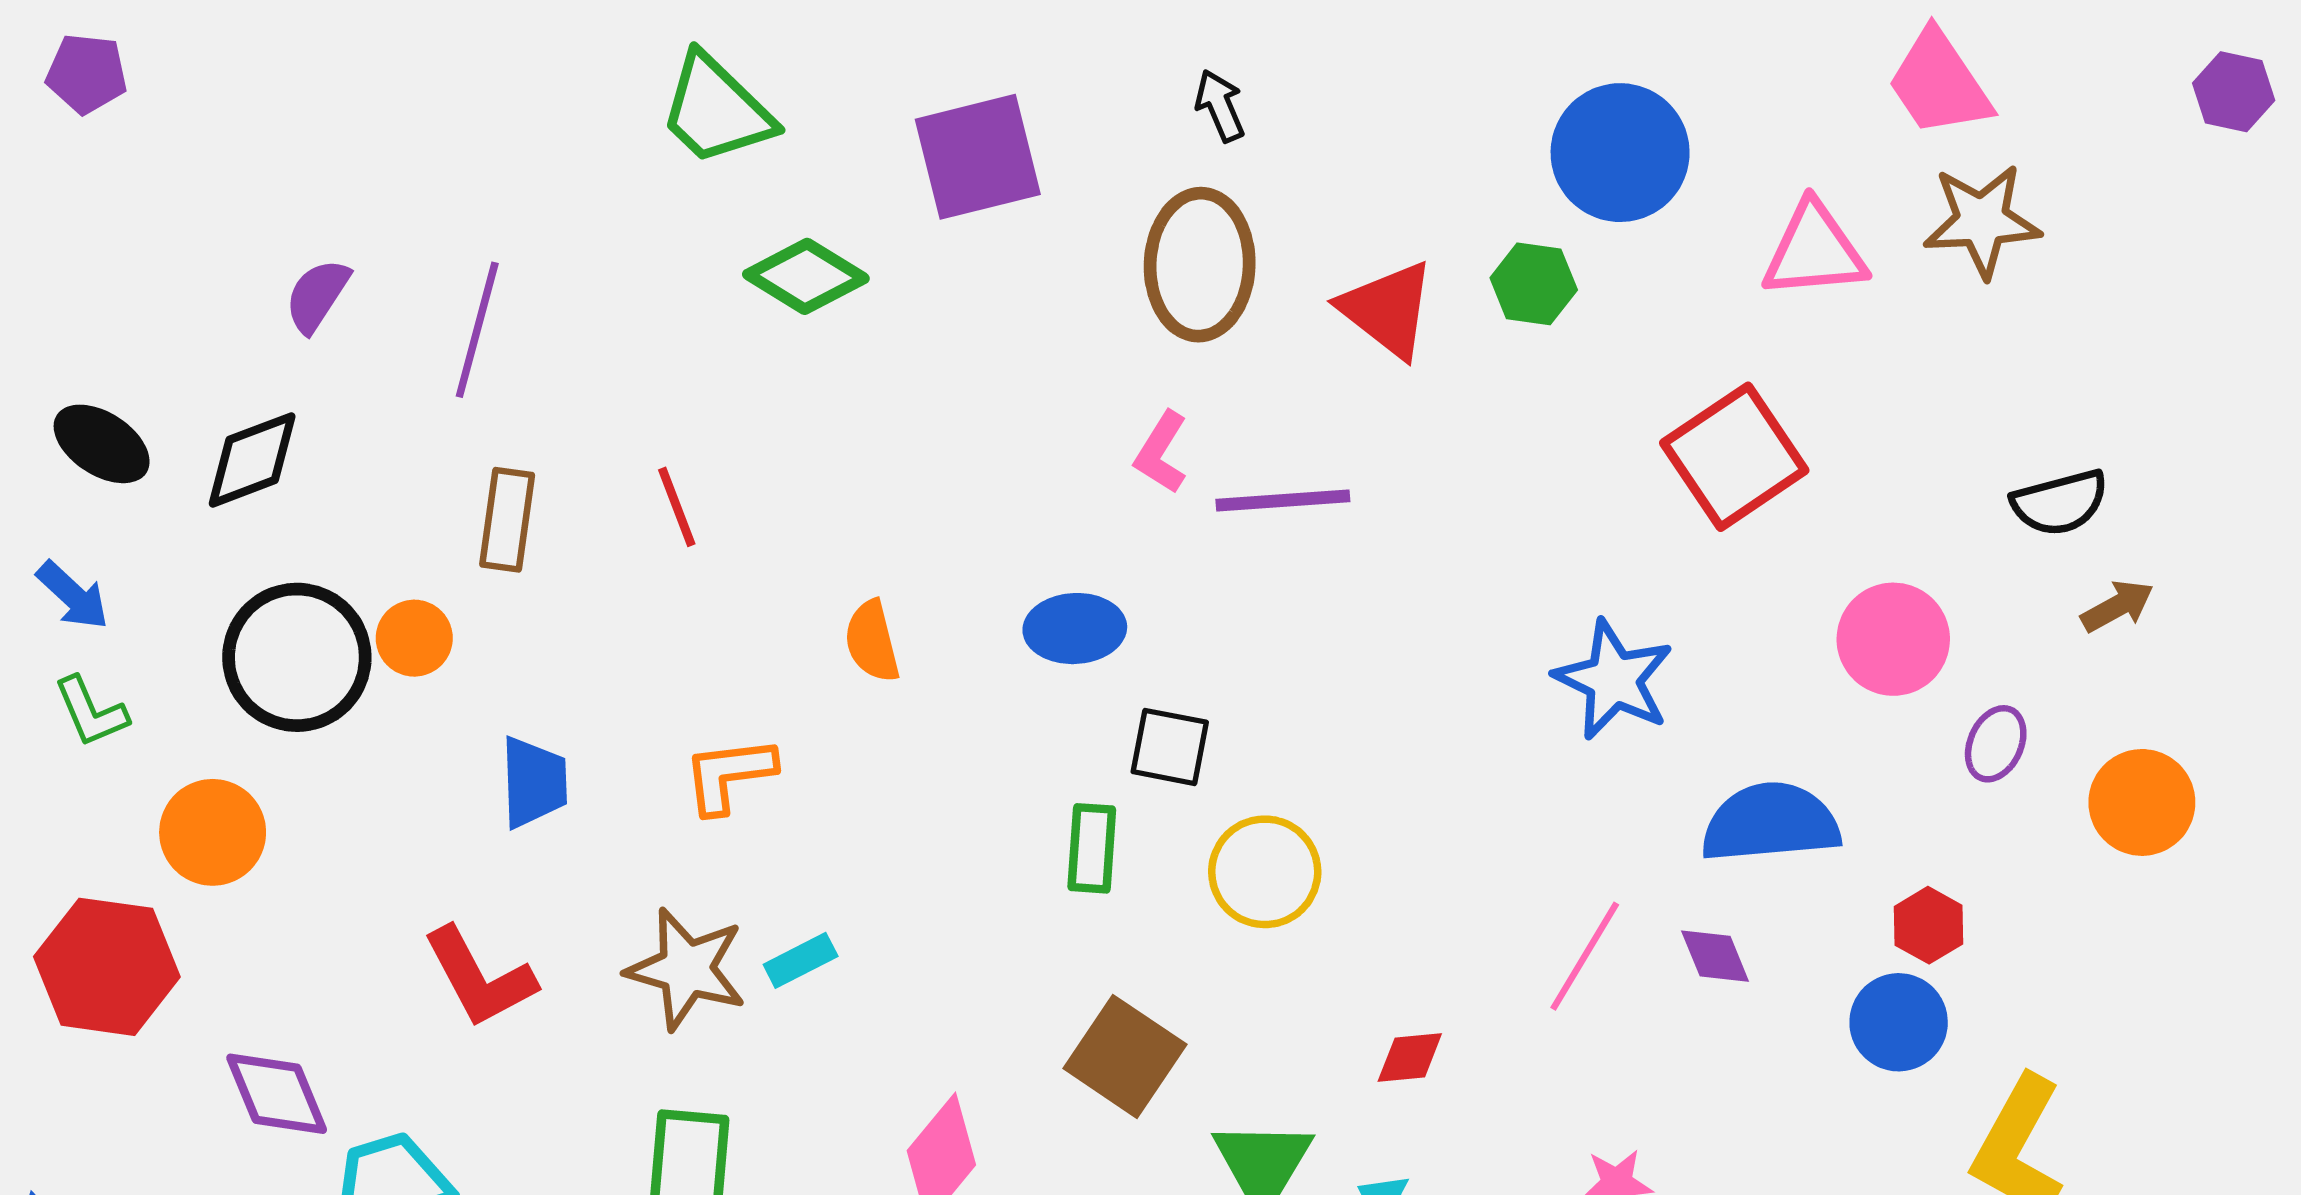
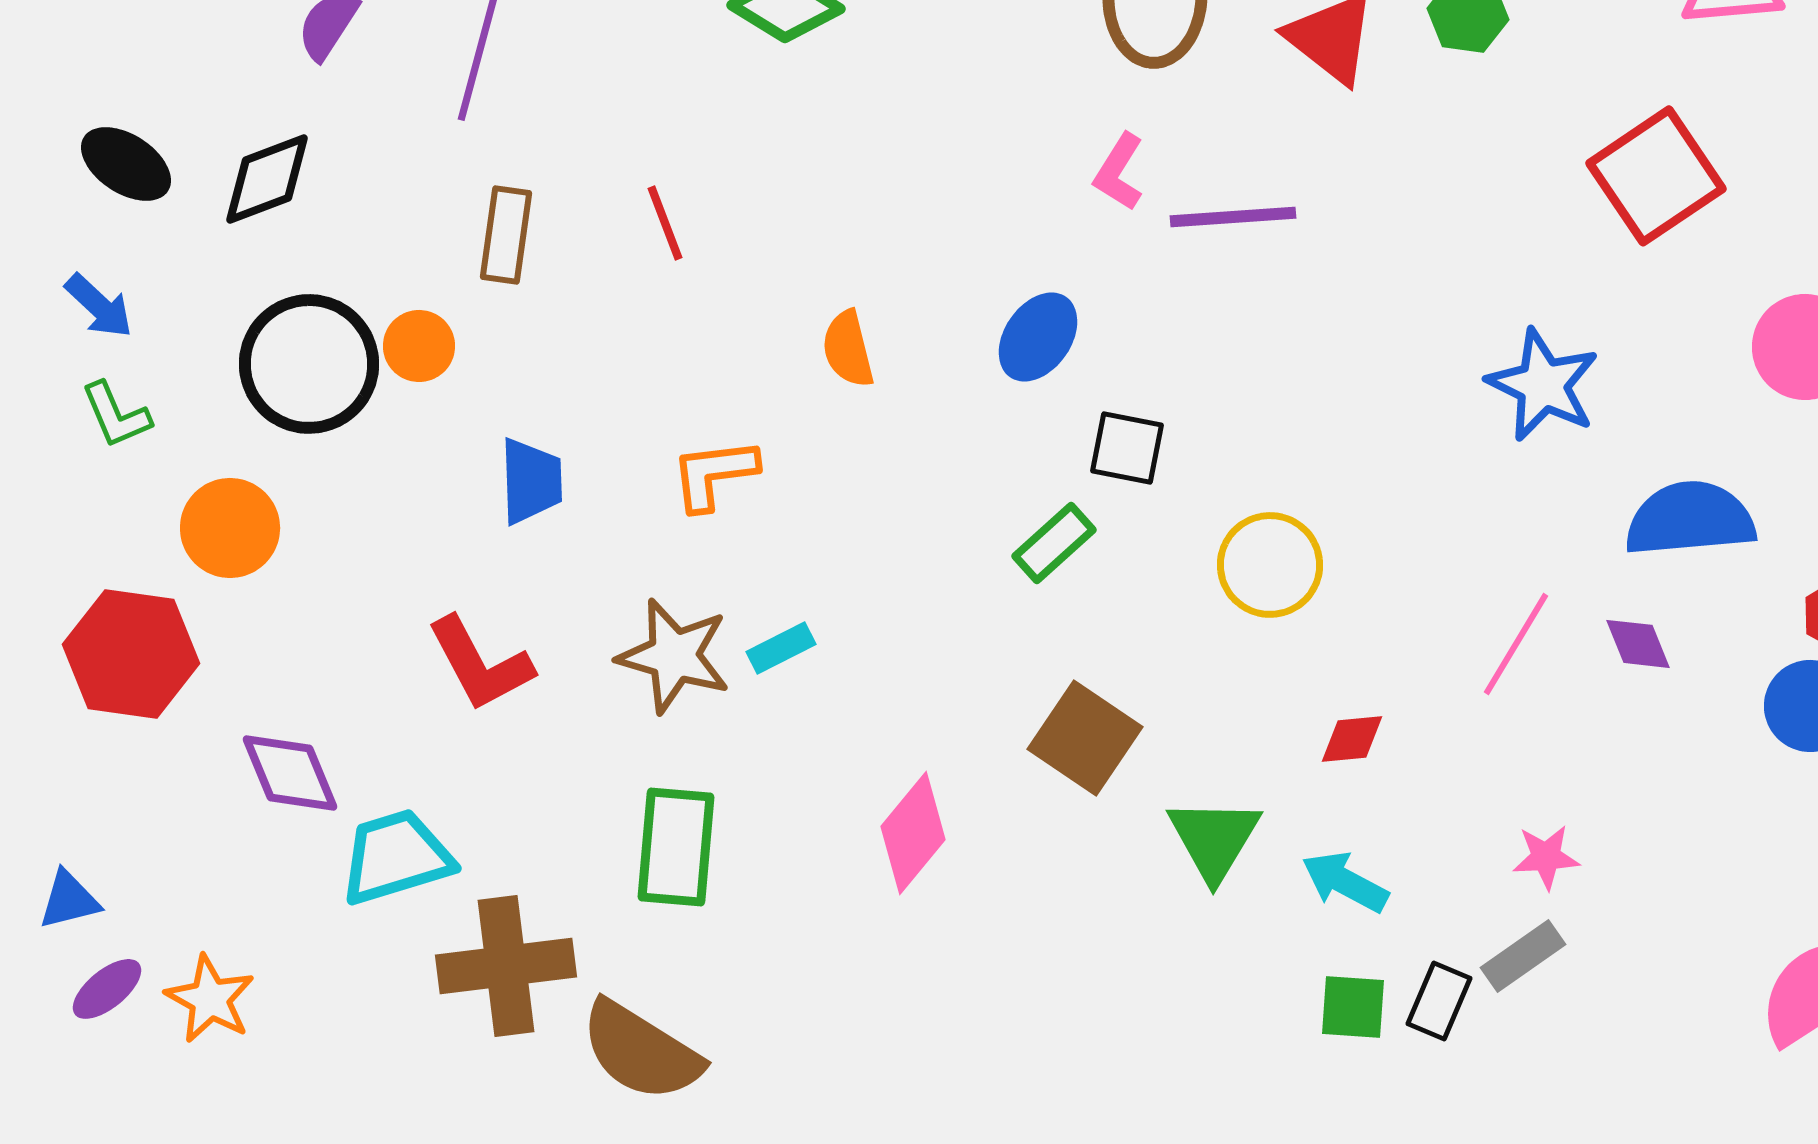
blue ellipse: (1075, 629) -> (1038, 337), turned -52
green rectangle: (1092, 848) -> (1054, 543), turned 44
yellow circle: (1265, 872) -> (1270, 565), moved

